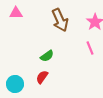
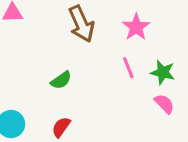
red semicircle: (42, 77) -> (61, 127), moved

